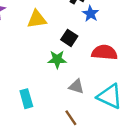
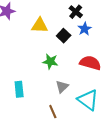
black square: (69, 38) -> (64, 36), moved
gray triangle: (76, 86) -> (62, 87), turned 48

